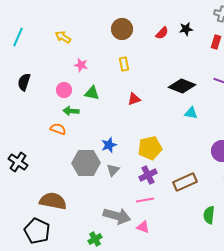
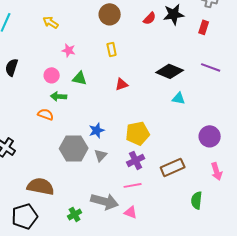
black star: (186, 29) -> (174, 14), size x1.5
black pentagon: (37, 231) -> (25, 216), turned 30
green cross: (95, 239) -> (75, 214), moved

